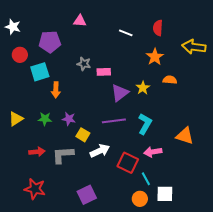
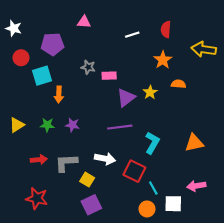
white line: (126, 33) -> (132, 35), turned -40
cyan L-shape: (145, 124) -> (152, 143), moved
yellow square: (83, 135) -> (87, 180), moved
orange triangle: (185, 136) -> (194, 143), turned -30
white arrow: (100, 151) -> (105, 159), turned 36
pink arrow: (153, 152) -> (196, 186), moved

